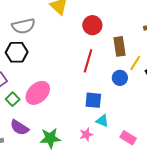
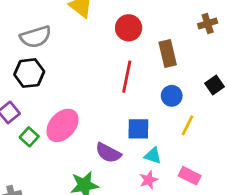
yellow line: (135, 63) -> (187, 125), moved
purple semicircle: (19, 128) -> (108, 153), moved
pink star: (86, 134) -> (149, 180), moved

